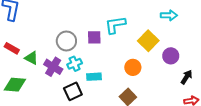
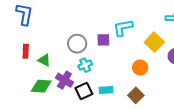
red rectangle: (12, 48) -> (26, 51), turned 64
purple cross: (53, 67) -> (64, 80), moved
cyan rectangle: (94, 77) -> (106, 90), moved
green diamond: (15, 85) -> (41, 86), moved

